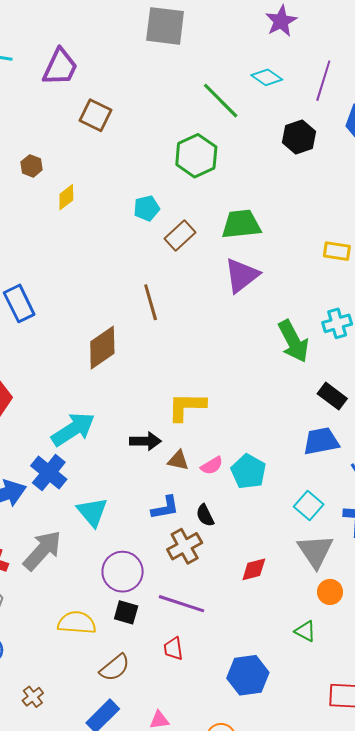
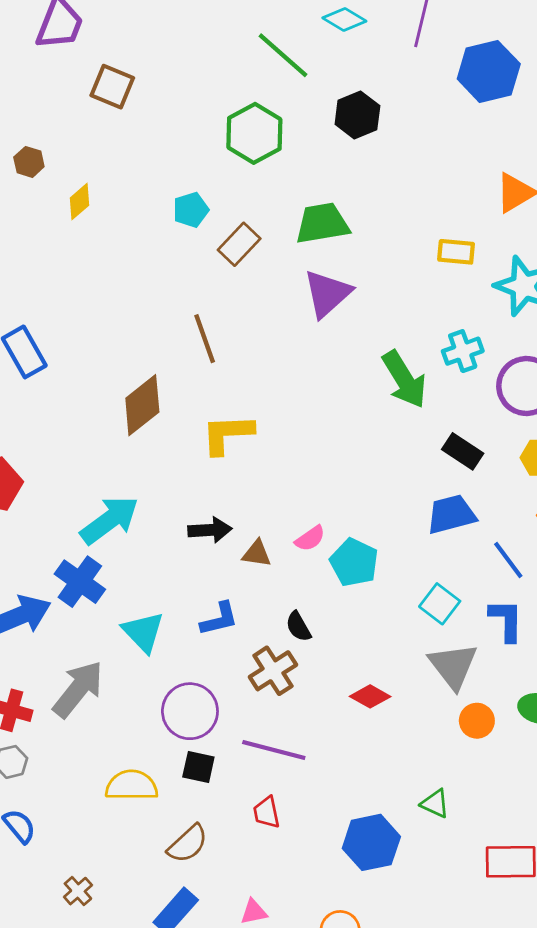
black hexagon: (299, 137) -> (357, 115), moved
yellow L-shape: (187, 407) -> (227, 434), moved
pink semicircle: (212, 466) -> (310, 538), moved
blue L-shape: (165, 508) -> (219, 619), moved
red diamond: (254, 569) -> (370, 696), turned 48
green triangle: (305, 631) -> (435, 804), moved

